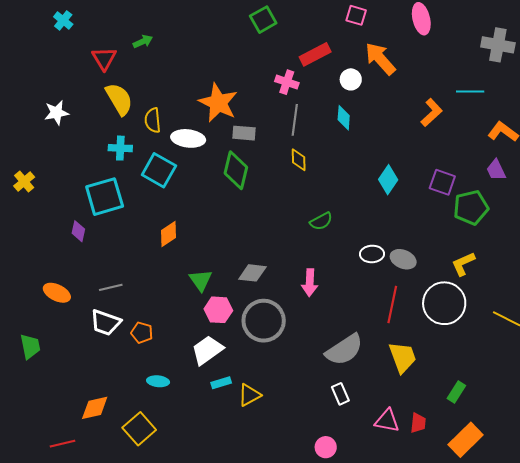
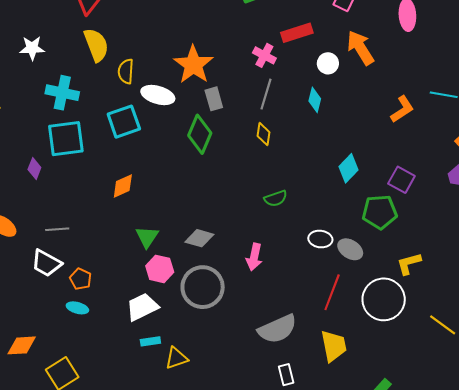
gray rectangle: (244, 133) -> (214, 99), turned 60
cyan cross: (120, 148) -> (62, 93), moved, size x1.4
cyan square: (159, 170) -> (124, 122), turned 32
green pentagon: (471, 208) -> (380, 212), moved
cyan ellipse: (158, 381) -> (77, 308), moved
white rectangle: (340, 394) -> (286, 375), moved

